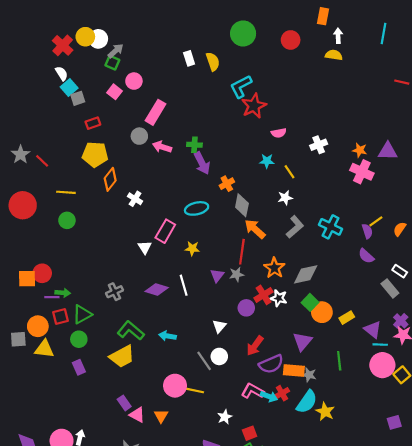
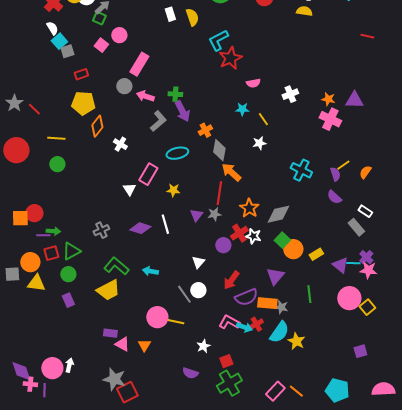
gray L-shape: (295, 227) -> (158, 121), moved
cyan line: (380, 345) -> (353, 263), moved
purple rectangle: (124, 403) -> (110, 333), turned -48

